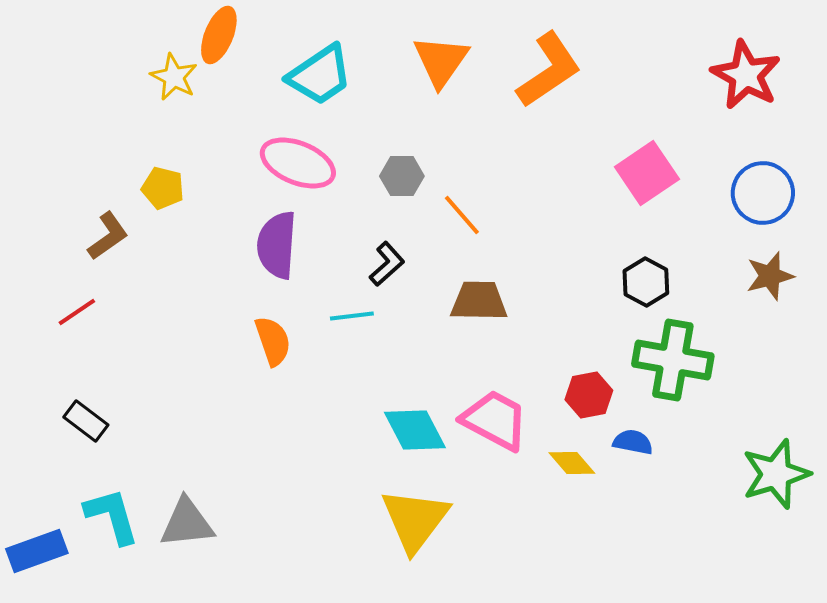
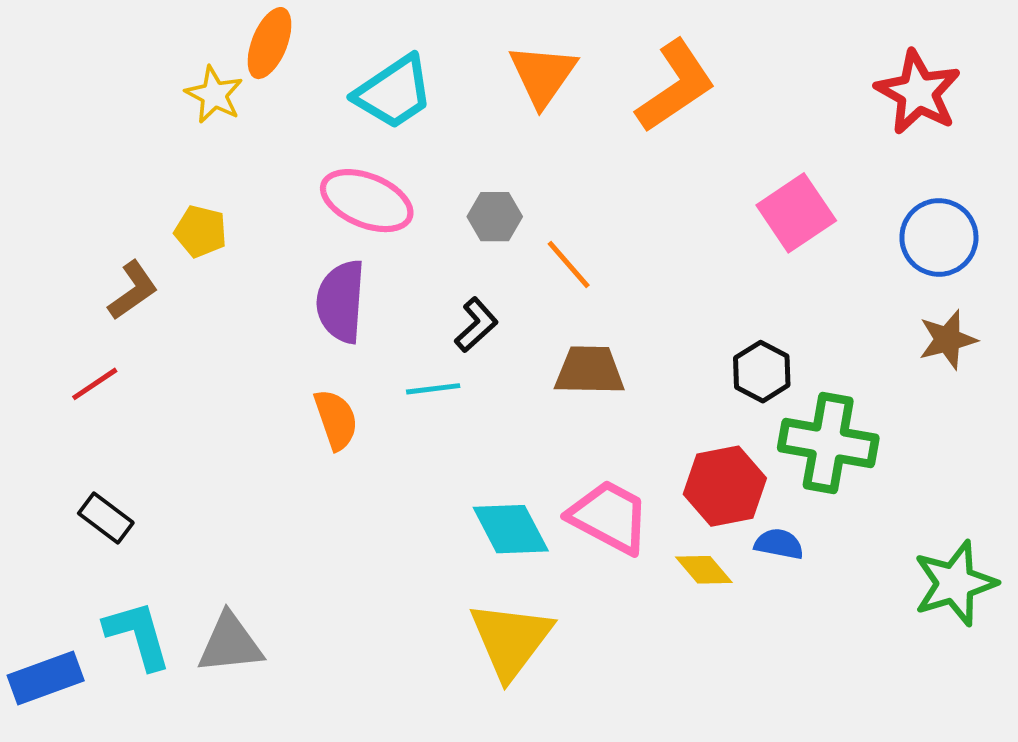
black hexagon: (646, 282) -> (762, 372), moved
red hexagon: (589, 395) -> (725, 486), size x1.4

